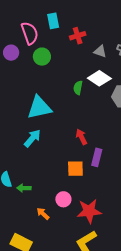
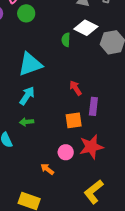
green arrow: (24, 188) -> (27, 122), moved
red star: (89, 211) -> (91, 147), moved

